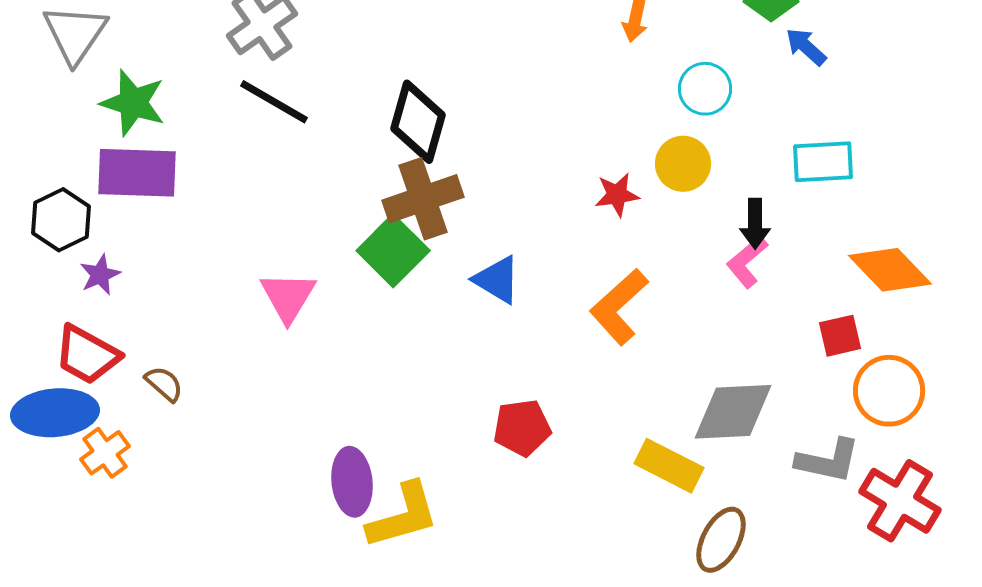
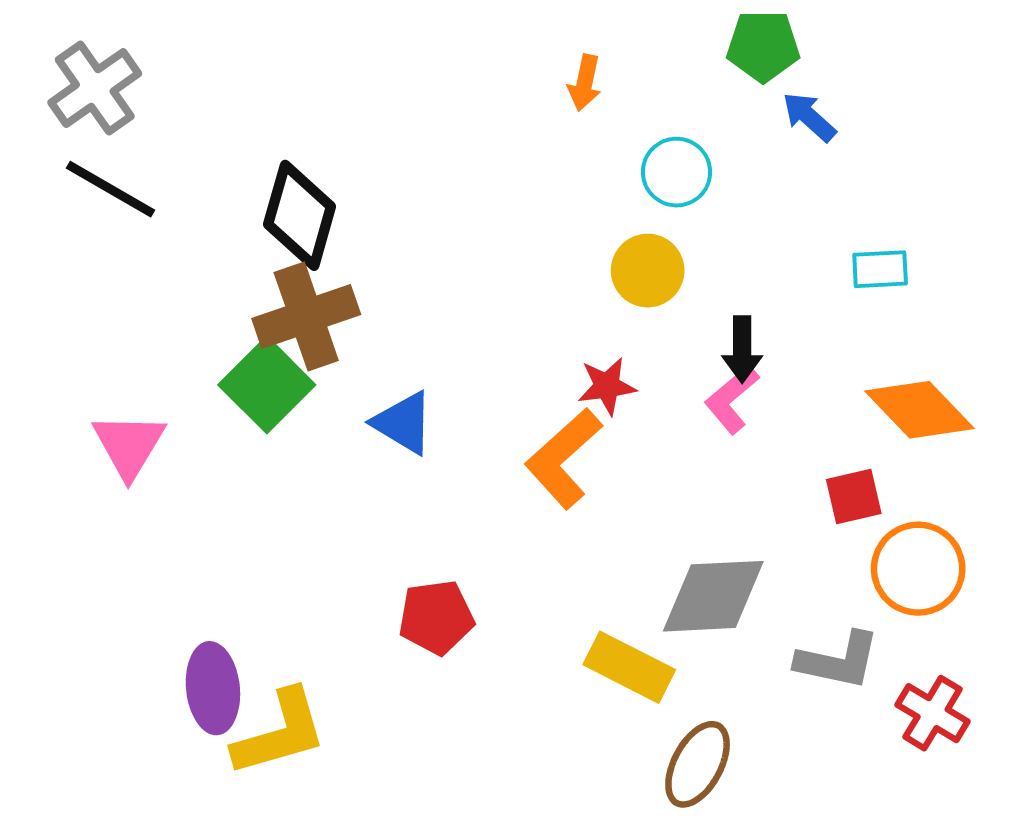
cyan rectangle: (823, 162) -> (880, 269), moved, size x0.7
red star: (617, 195) -> (607, 386), moved
red cross: (900, 501) -> (933, 713), size x0.7

